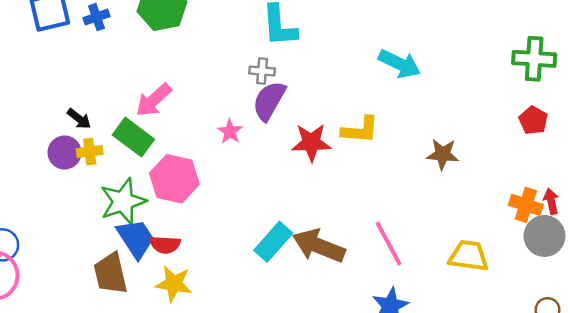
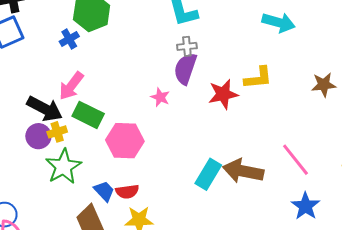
blue cross: (96, 17) -> (69, 39), moved
gray cross: (262, 71) -> (187, 46), moved
pink arrow: (154, 100) -> (71, 86), moved
black arrow: (79, 119) -> (45, 109), size x1.8
green star: (123, 201) -> (63, 167), moved
blue trapezoid: (136, 238) -> (104, 191), size x0.7

